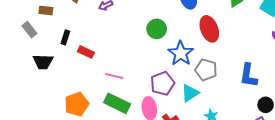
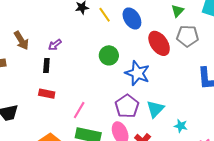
black rectangle: (65, 37) -> (46, 65), moved
gray pentagon: (206, 70) -> (188, 36), moved
pink line: (114, 76) -> (79, 110), turned -60

